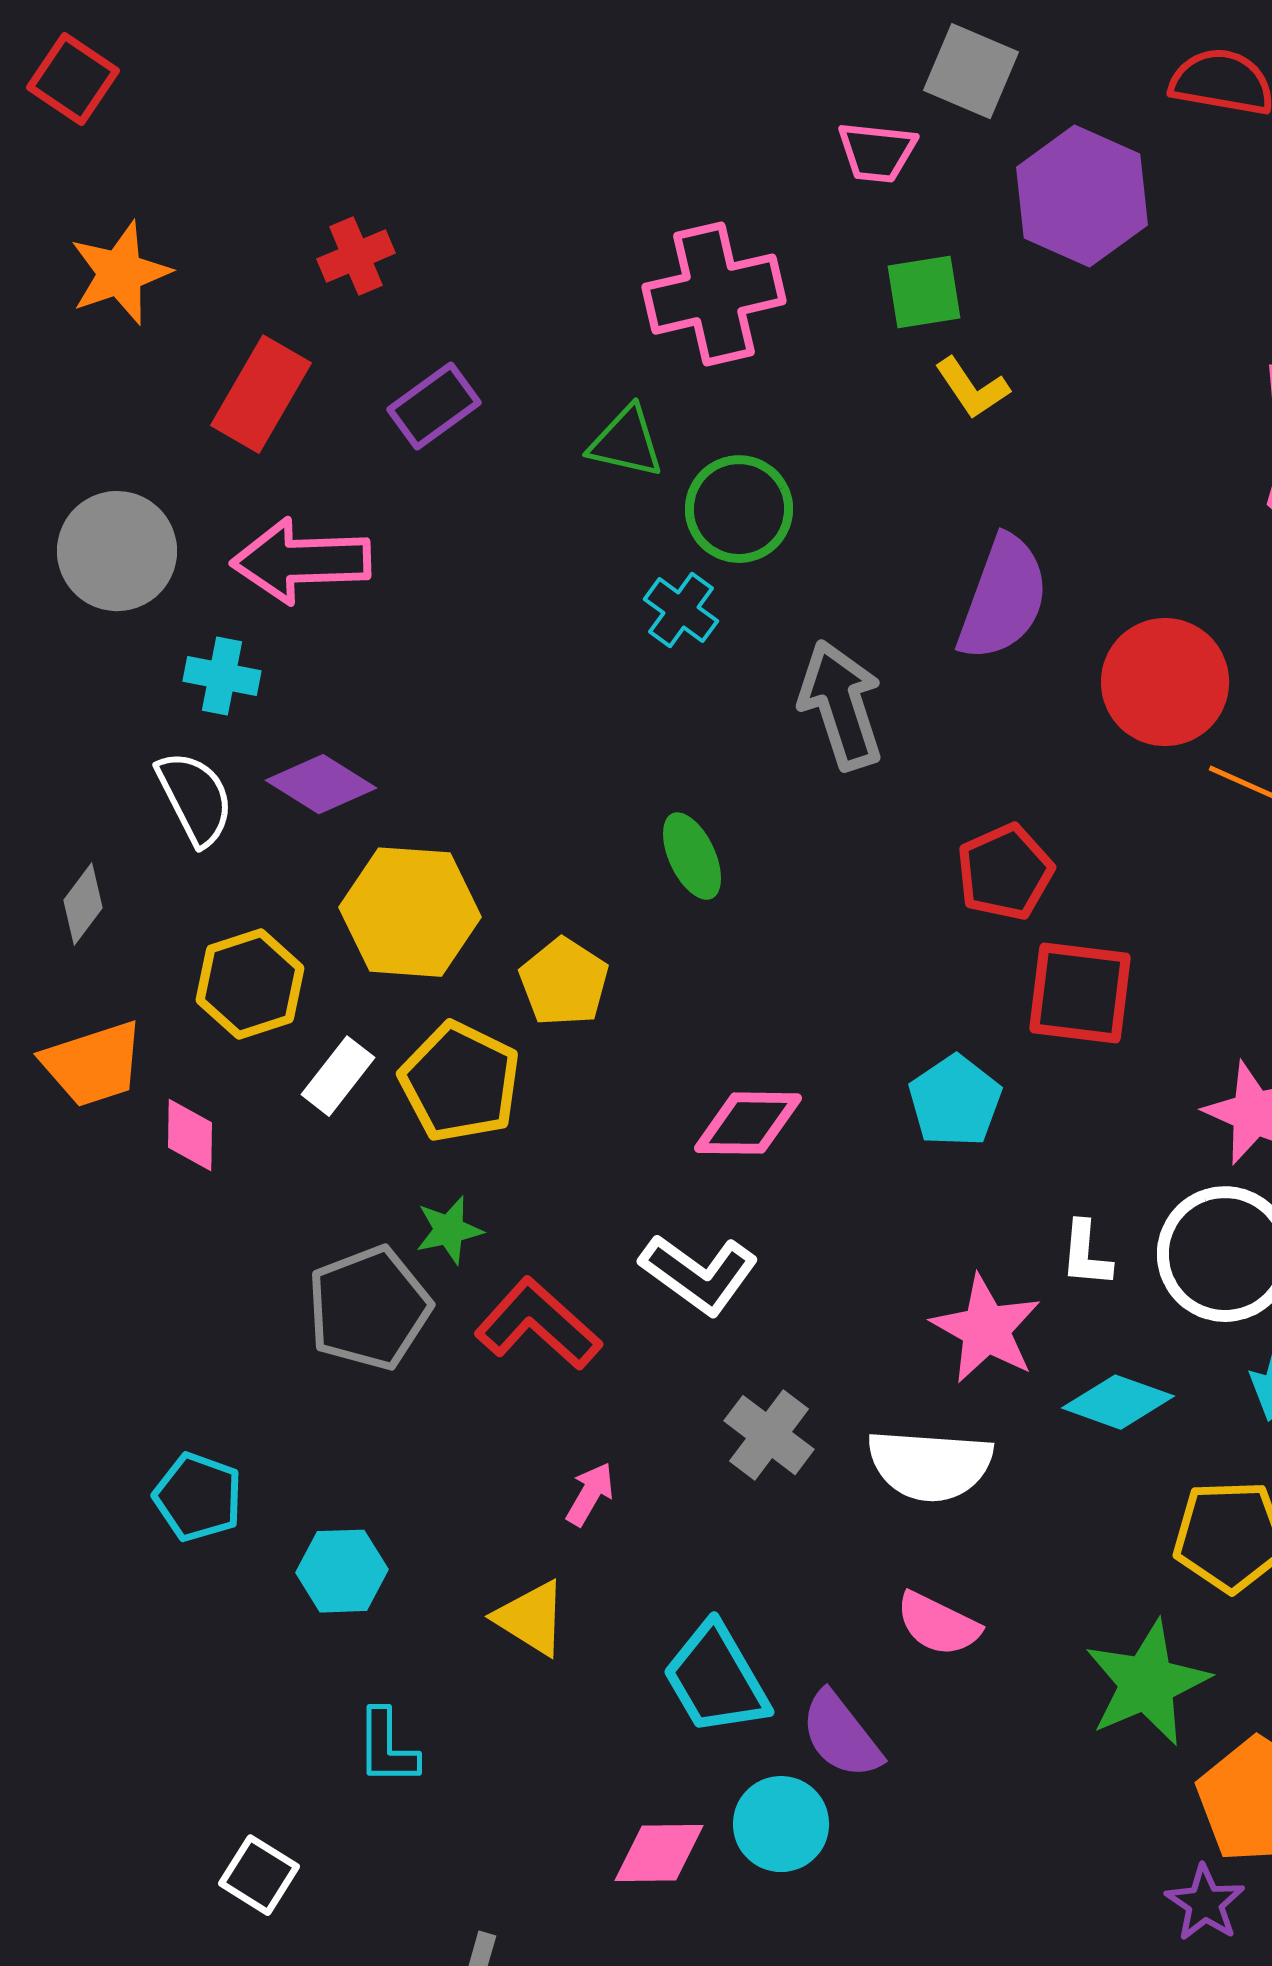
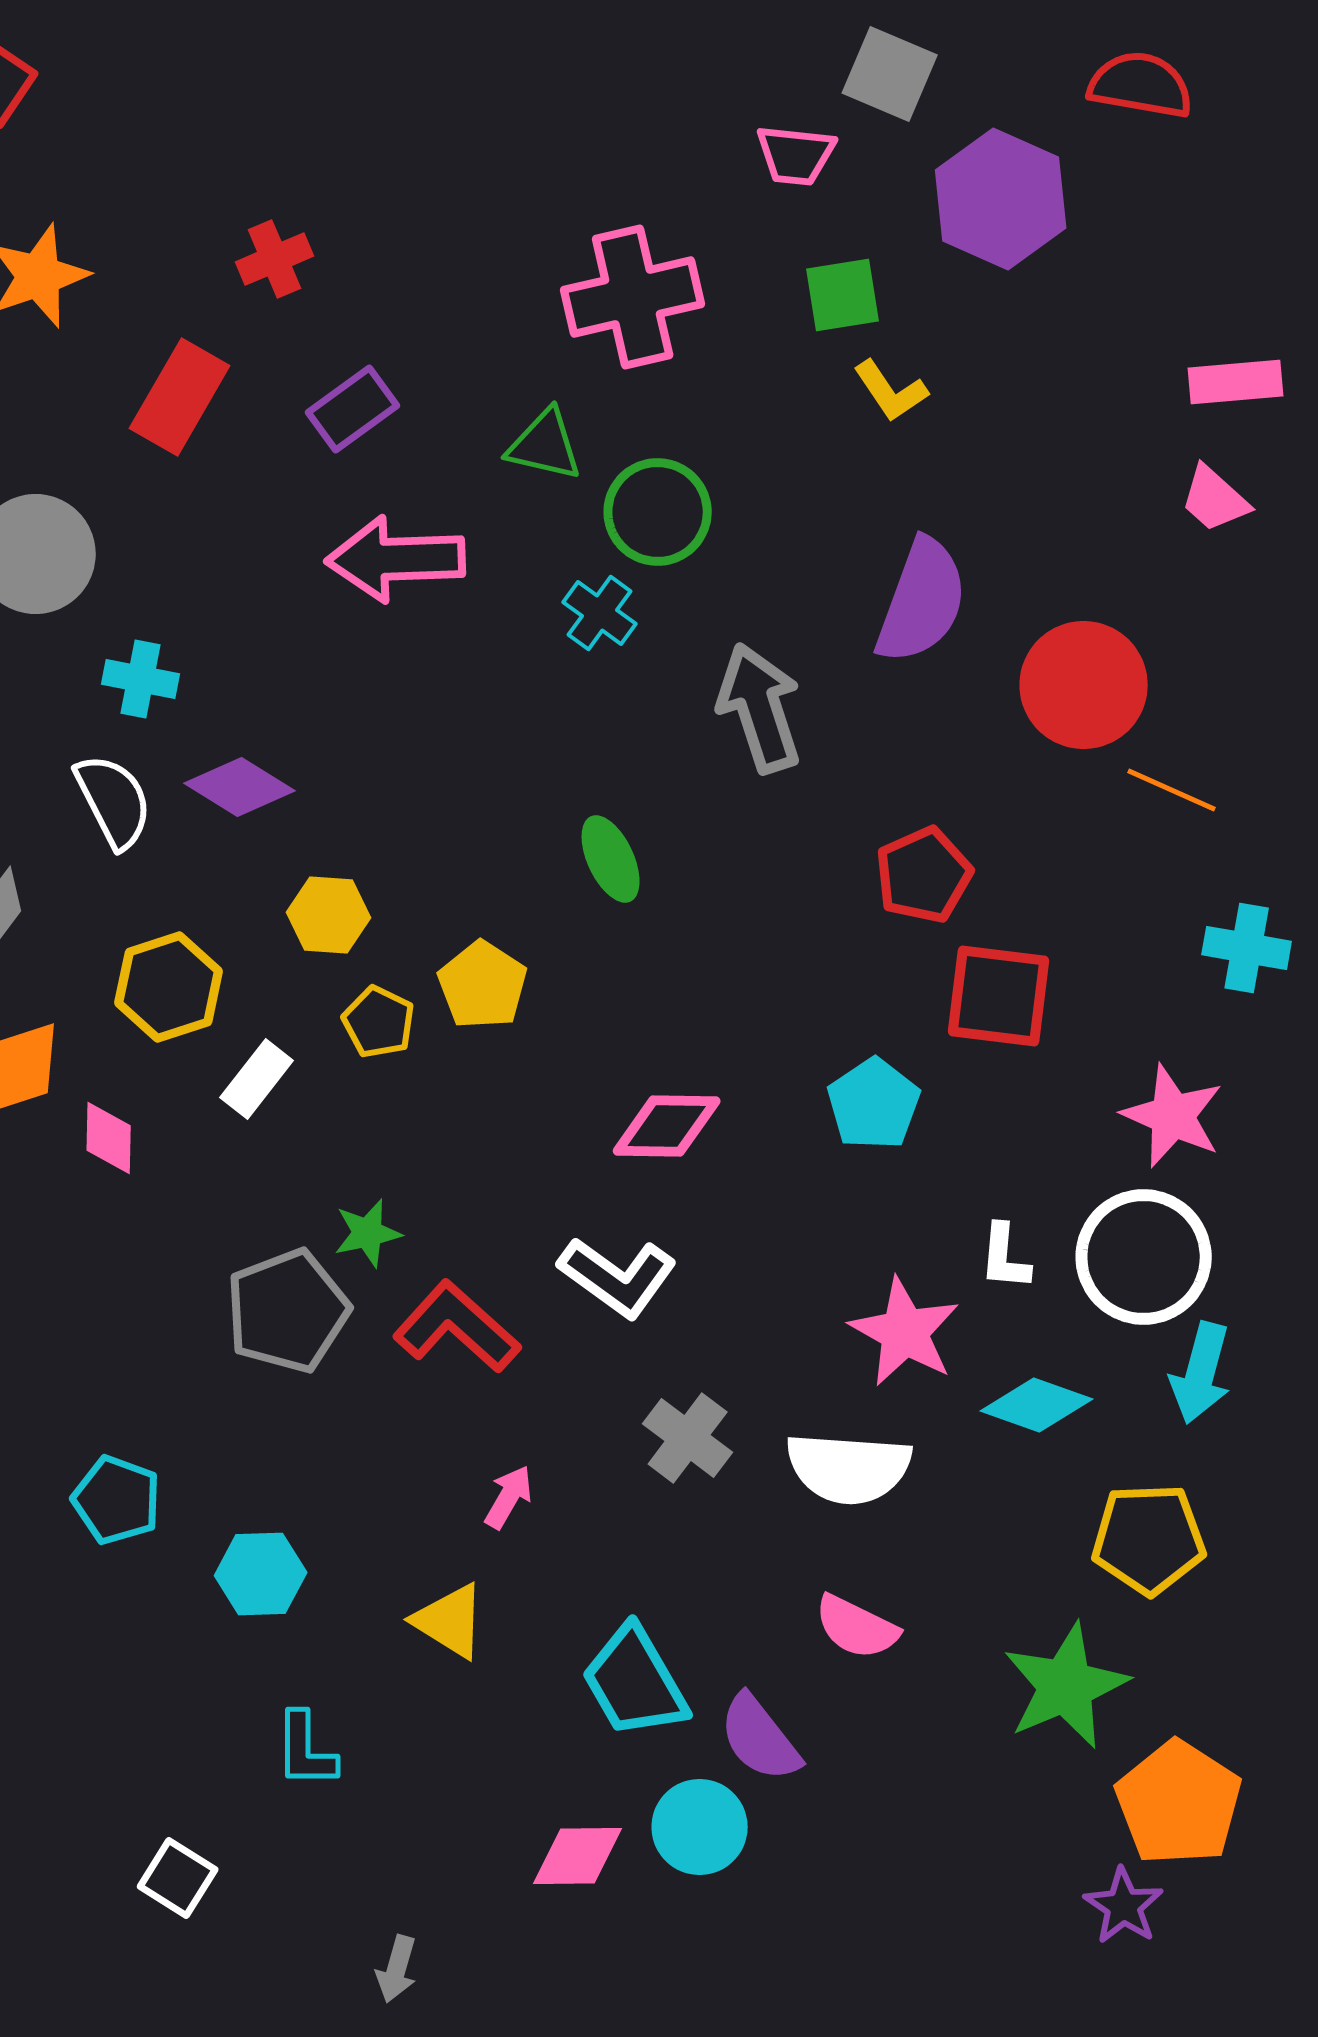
pink arrow: (301, 561) -> (396, 559), moved
yellow hexagon: (410, 912) -> (329, 915), size x0.6
yellow pentagon: (460, 1082) -> (379, 1022), moved, size x0.6

